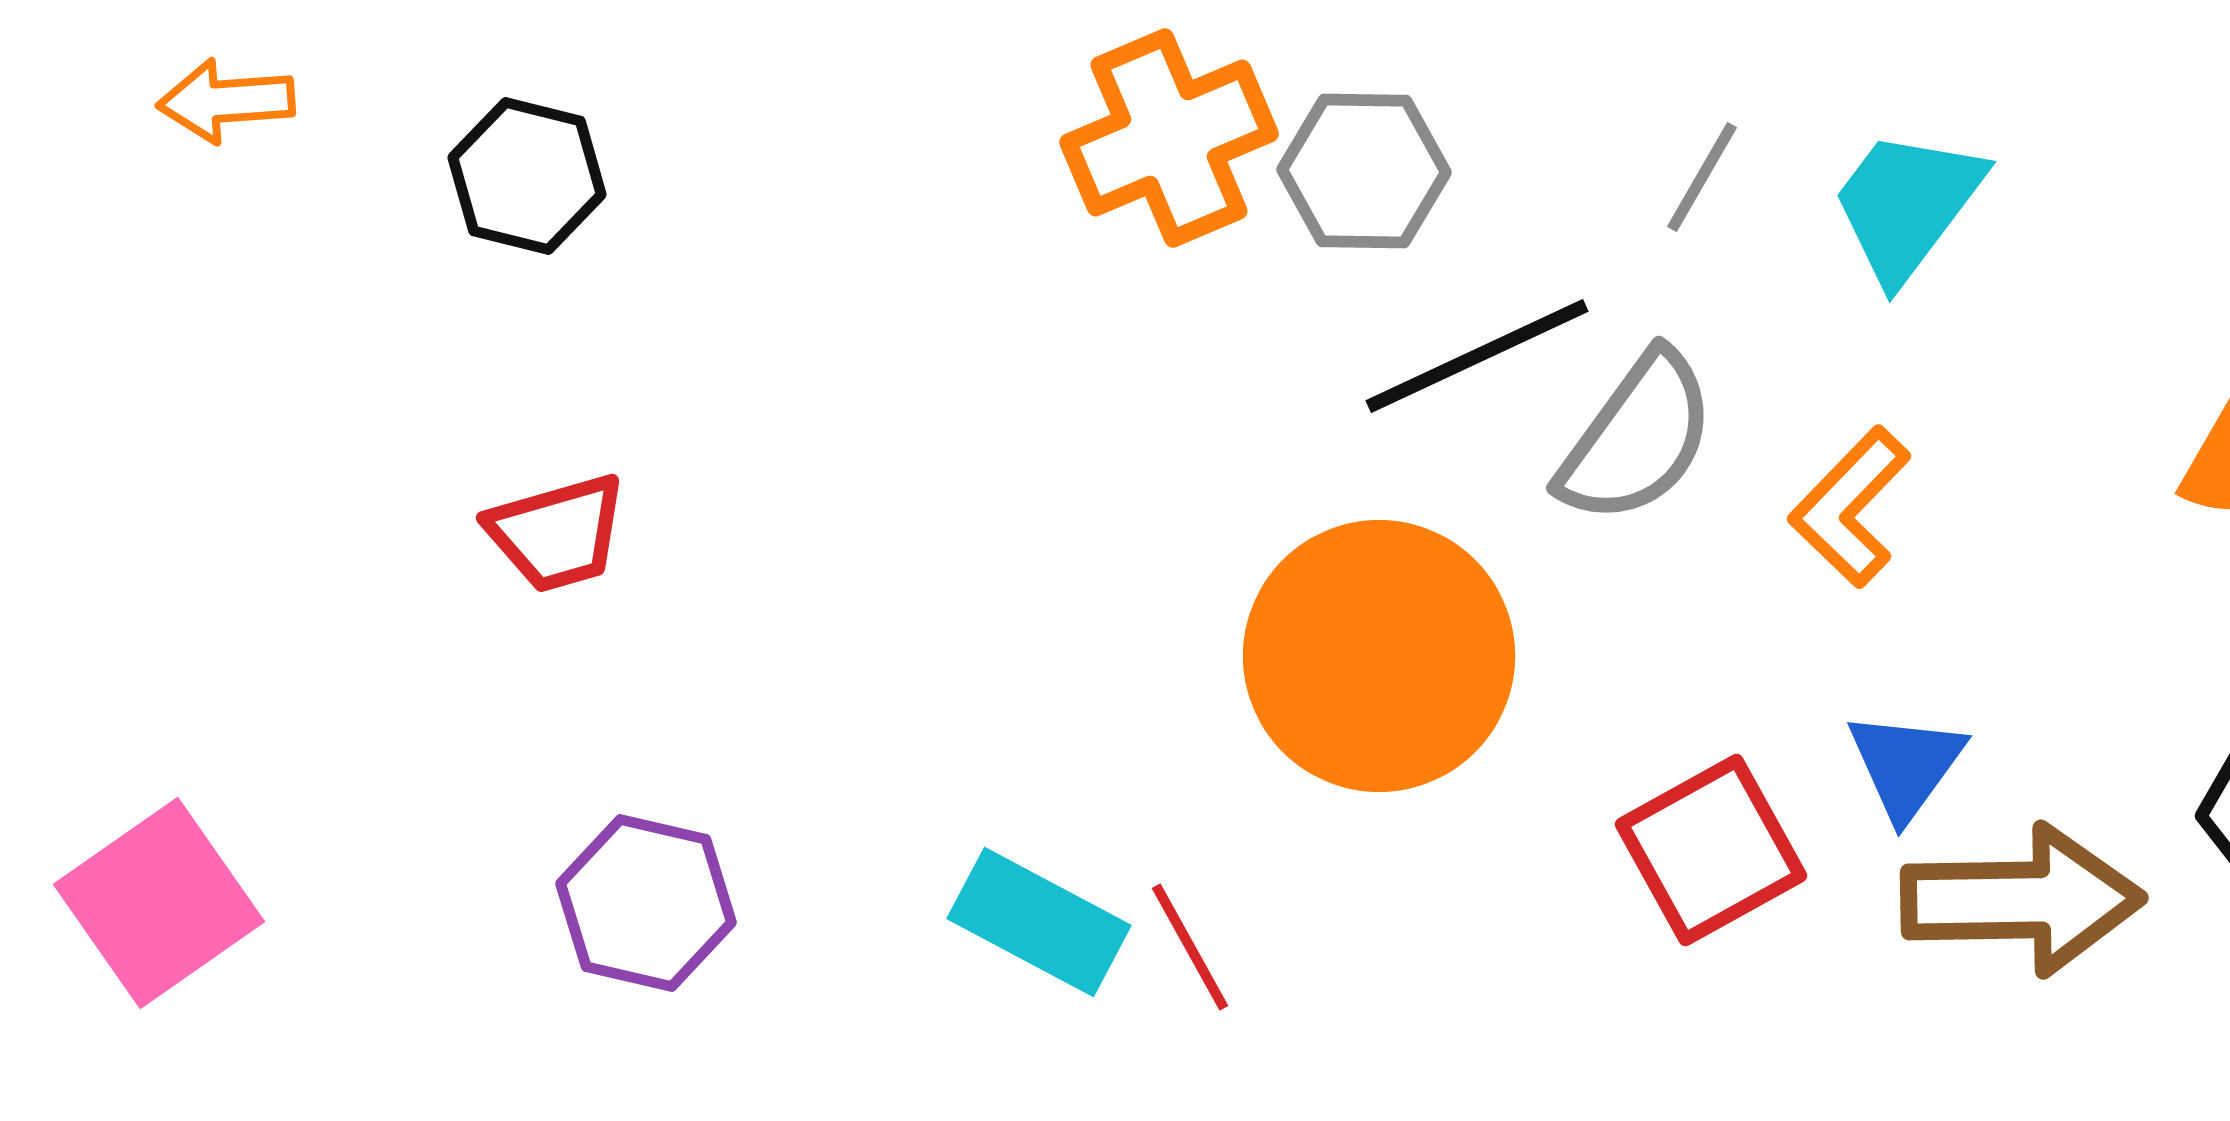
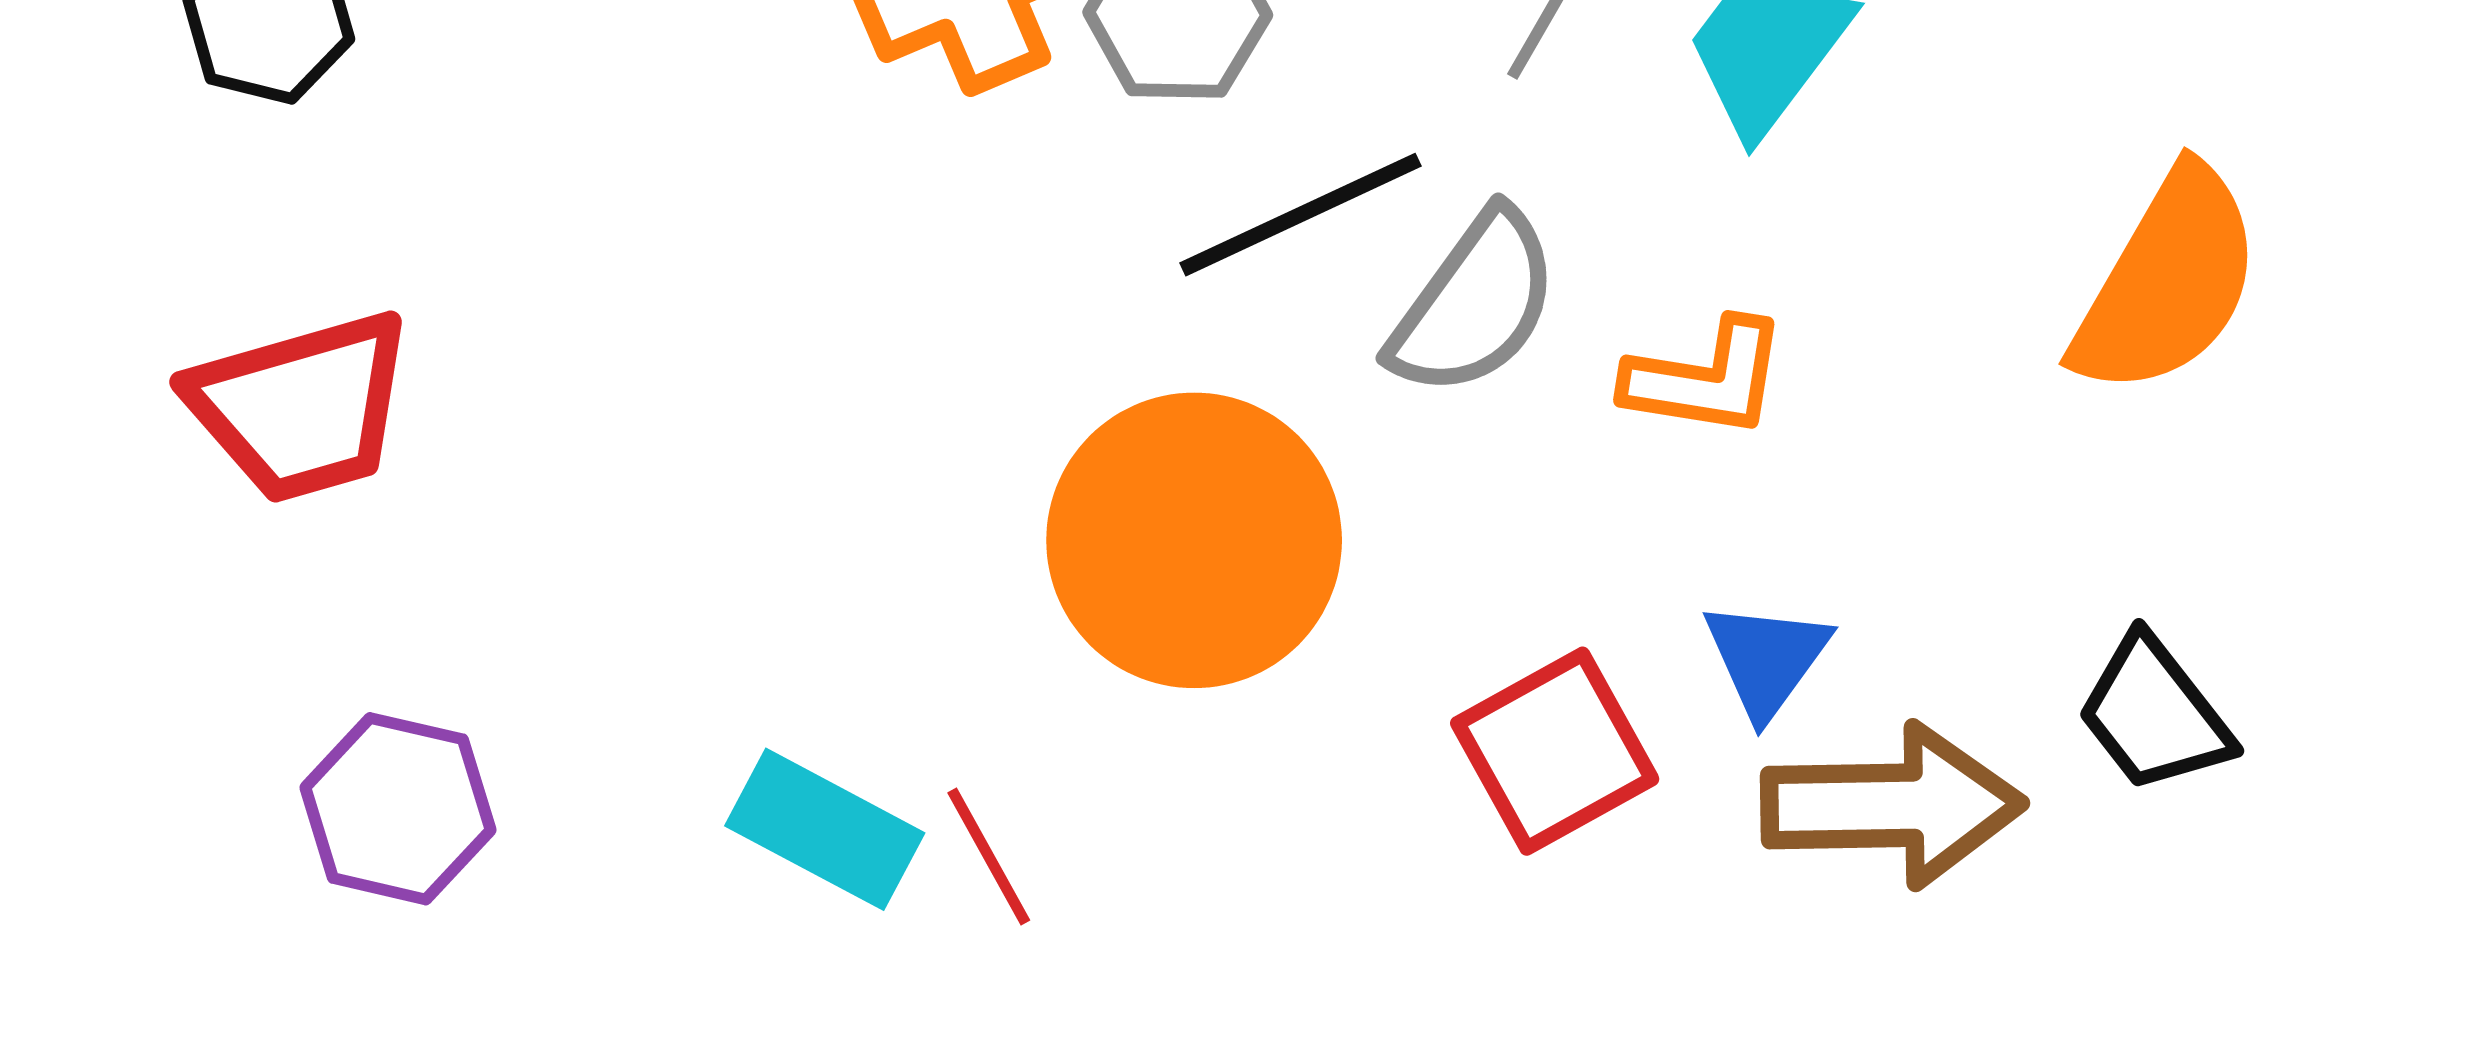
orange L-shape: (1850, 507) -> (1706, 379), turned -125
red trapezoid: (557, 533) -> (301, 407), size x1.5

